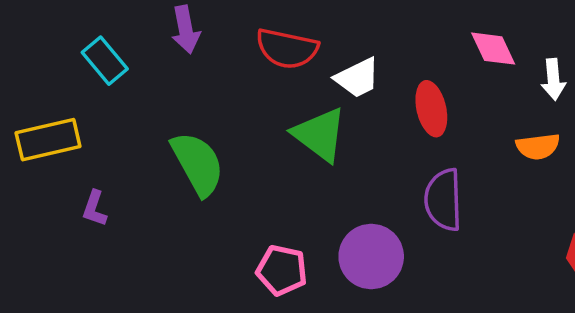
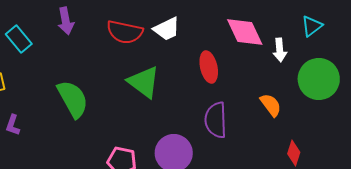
pink diamond: (493, 49) -> (245, 32), size x1.4
white trapezoid: (357, 78) -> (167, 29), moved
orange semicircle: (538, 147) -> (271, 105), moved, turned -120

